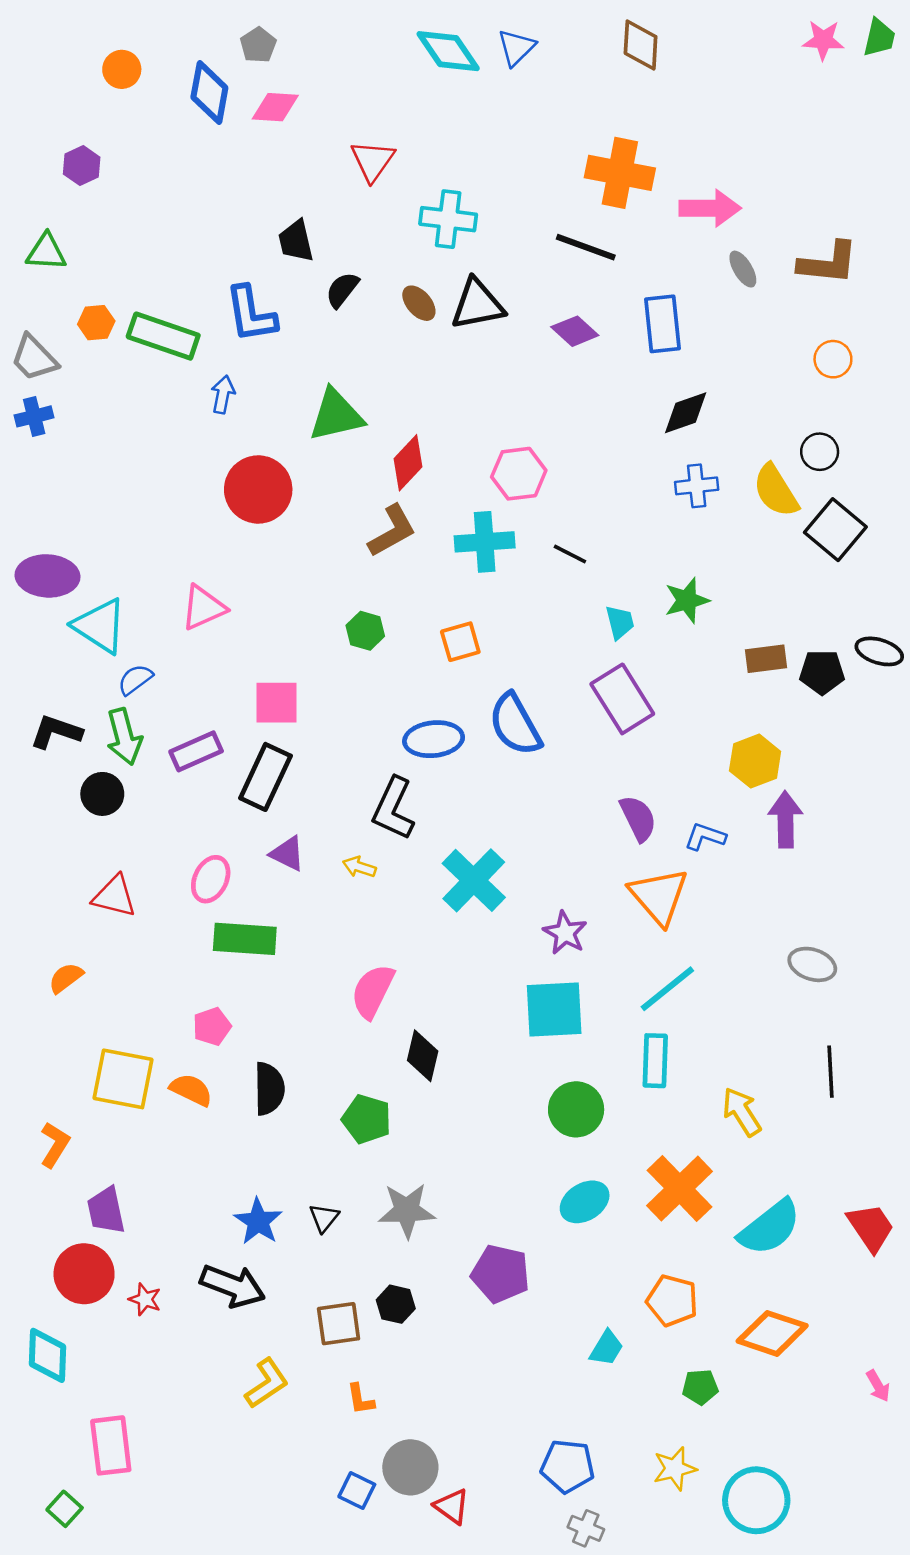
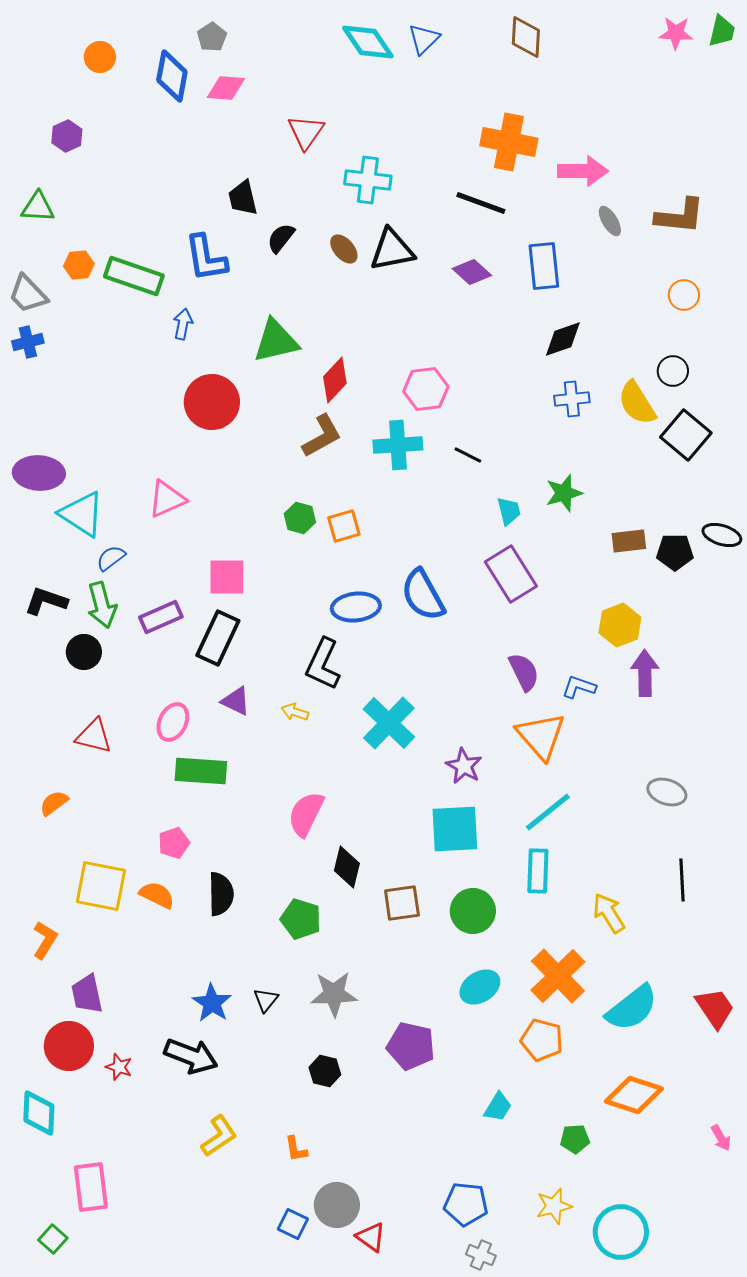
orange square: (460, 642) -> (344, 526), moved
orange pentagon: (672, 1301) -> (542, 1040), moved
brown square: (339, 1324) -> (402, 903), moved

